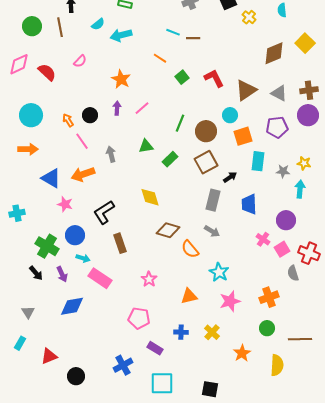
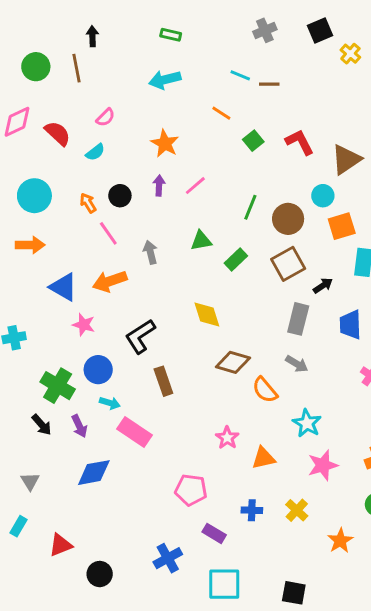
cyan semicircle: (98, 24) -> (95, 152), moved
pink star: (149, 279) -> (227, 438), moved

